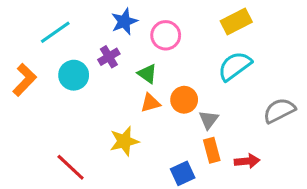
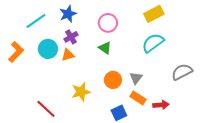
blue star: (124, 21) -> (68, 14), moved
green triangle: (147, 74) -> (105, 48), moved
orange circle: (184, 100) -> (113, 80), moved
orange triangle: (150, 103) -> (68, 55), moved
orange rectangle: (212, 150) -> (138, 98), turned -42

